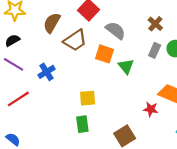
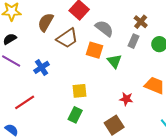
gray rectangle: (155, 50) -> (134, 41), moved
red line: (18, 99) -> (25, 102), moved
red star: (151, 109) -> (126, 99), moved
green rectangle: (82, 124) -> (75, 115), turned 35

